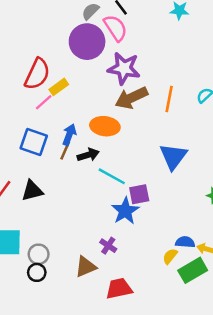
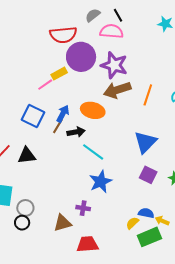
pink semicircle: (115, 28) -> (111, 31), turned -60
purple circle: (87, 42) -> (81, 57), moved
red semicircle: (37, 74) -> (63, 35), moved, turned 52
purple square: (139, 194) -> (148, 175), moved, turned 30
purple cross: (108, 246) -> (83, 208), turned -32

